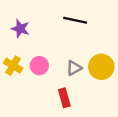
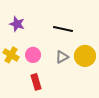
black line: (75, 20) -> (63, 29), moved
red rectangle: (64, 98) -> (36, 82), moved

